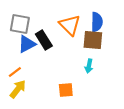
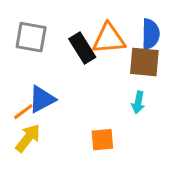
orange triangle: (70, 25) -> (109, 39), turned -50
black rectangle: (44, 40) -> (82, 48), moved
blue triangle: (27, 44) -> (42, 99), moved

